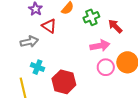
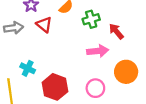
gray arrow: (29, 42) -> (14, 28), moved
pink circle: (106, 67) -> (95, 88), moved

